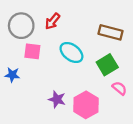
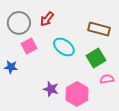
pink square: (32, 51) -> (29, 46), turned -35
pink semicircle: (119, 88) -> (107, 79), turned -48

